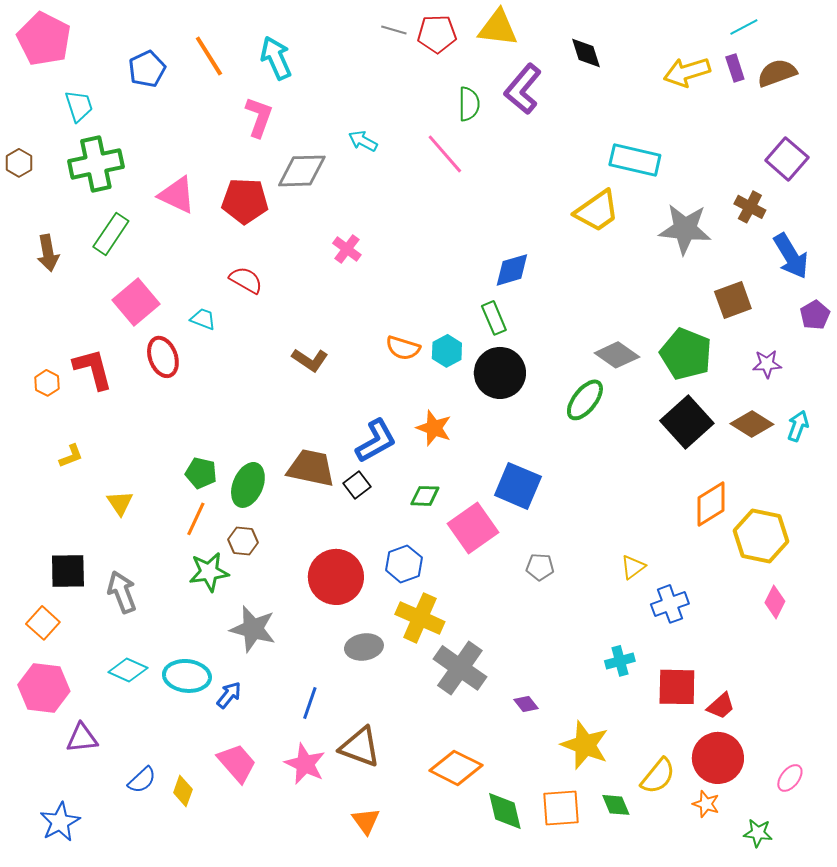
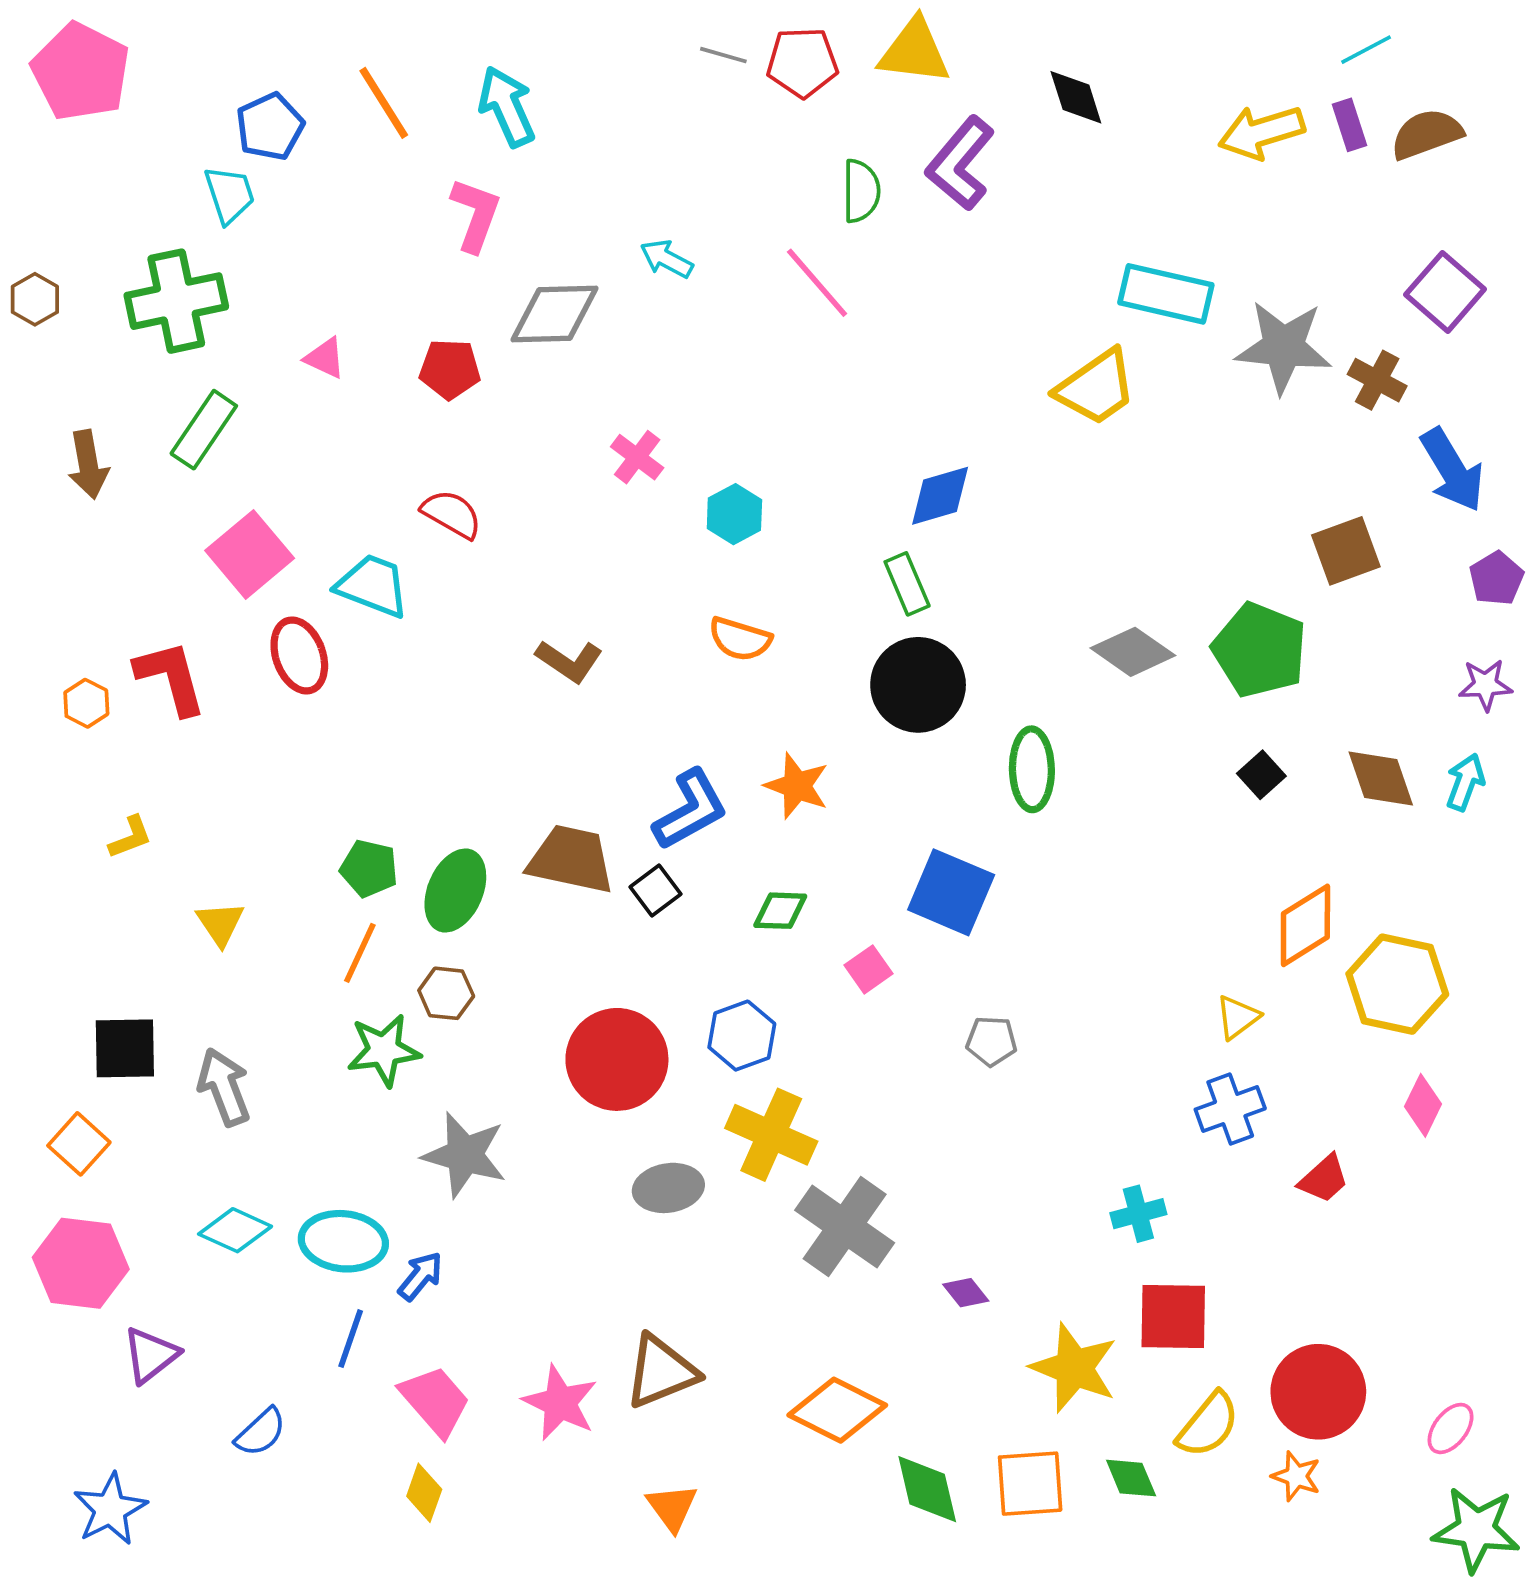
cyan trapezoid: (79, 106) -> (230, 195), moved
pink triangle: (177, 195) -> (325, 358), size x0.6
red pentagon: (245, 201) -> (450, 369), size x0.7
gray star: (685, 229) -> (1283, 347), moved
cyan trapezoid: (203, 319) -> (373, 586), size x1.6
cyan hexagon: (447, 351) -> (734, 514), moved
purple star: (767, 364) -> (1485, 685), moved
green ellipse: (585, 400) -> (1032, 769), moved, turned -39
black square: (687, 422) -> (1261, 775), size x0.5
brown diamond: (752, 424) -> (1381, 779), turned 39
pink square: (473, 528) -> (868, 969), size x0.5
yellow triangle: (633, 567) -> (1238, 1017), moved
red square: (677, 687) -> (1173, 1316), moved
blue line: (310, 703) -> (351, 1339), moved
red trapezoid: (721, 706) -> (1324, 1179), moved
purple triangle: (82, 738) -> (151, 1355), turned -32
brown triangle: (360, 747) -> (661, 1372), turned -42
yellow diamond: (183, 791) -> (424, 1493), moved
green star: (758, 833) -> (1476, 1529), moved, size x1.6

